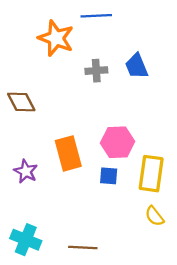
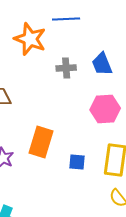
pink hexagon: (118, 142) -> (105, 109), moved
orange rectangle: (68, 153) -> (41, 142), turned 32

